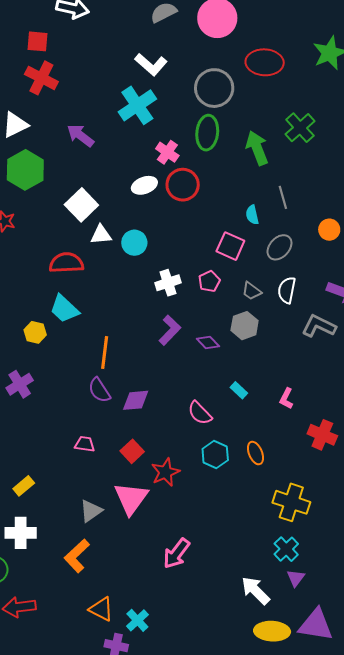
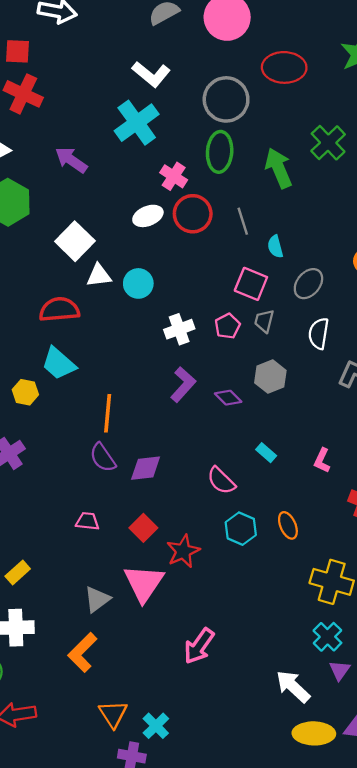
gray line: (283, 197) -> (243, 221), moved
gray trapezoid: (252, 291) -> (264, 321), moved, turned 70
orange triangle: (101, 609) -> (113, 714), turned 32

